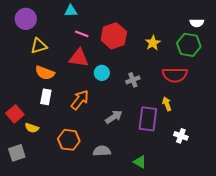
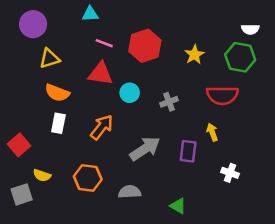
gray arrow: (114, 117) -> (145, 149), size x1.4
purple rectangle: (148, 119) -> (188, 151), size x0.7
yellow semicircle: (32, 128) -> (42, 175), moved

